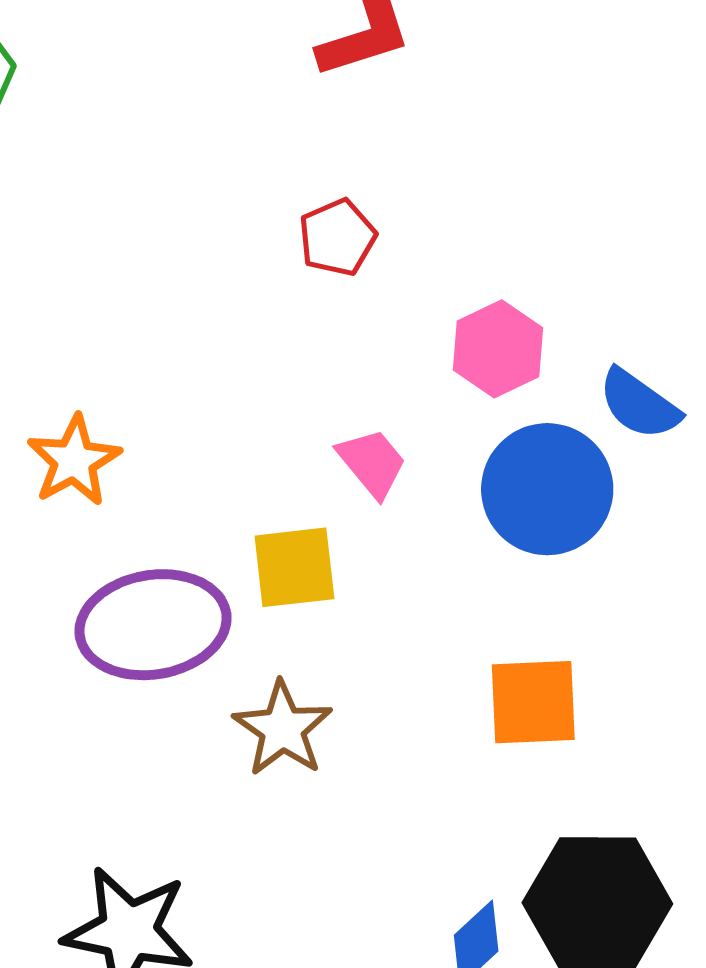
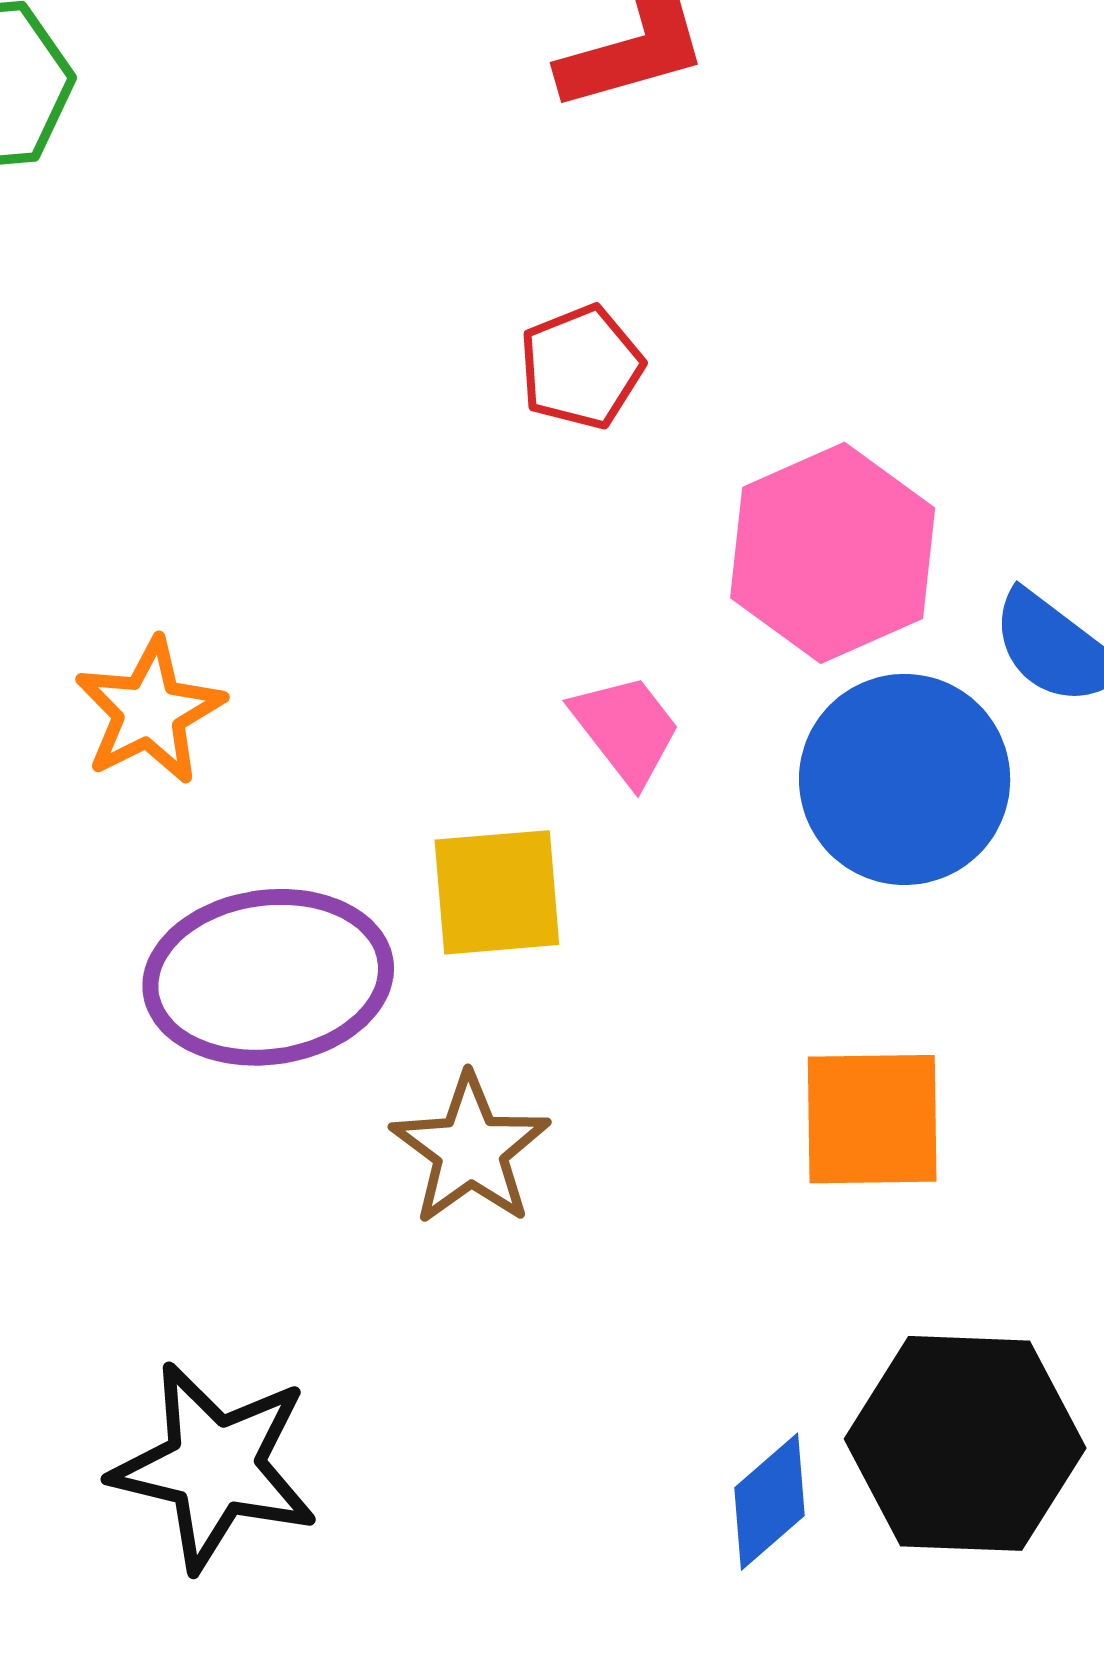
pink hexagon: (498, 349) -> (833, 553), size x1.4

